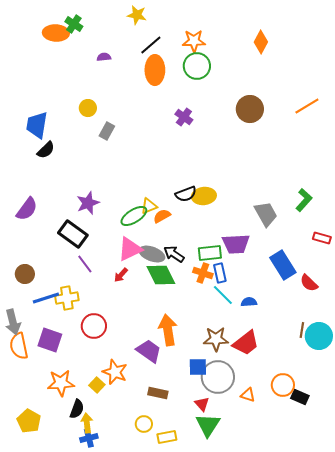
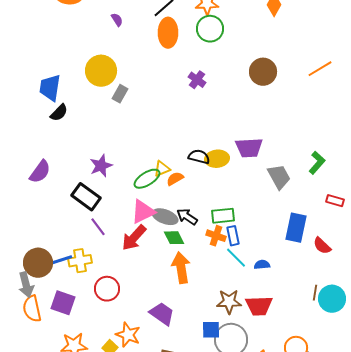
purple semicircle: (104, 57) -> (117, 20), turned 64
yellow circle: (88, 108) -> (101, 71), size x1.8
black semicircle: (186, 194) -> (199, 157), turned -145
purple trapezoid: (236, 244) -> (249, 148), moved
blue rectangle: (283, 265) -> (296, 228), turned 44
brown circle: (25, 274) -> (38, 263), moved, size x1.5
red arrow: (121, 275) -> (134, 238), size x1.8
green diamond: (161, 275) -> (174, 238), size x0.7
orange arrow: (168, 330) -> (181, 268), moved
red trapezoid: (246, 343) -> (259, 306), turned 36

